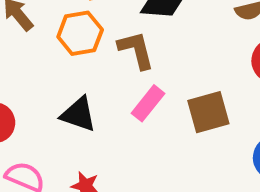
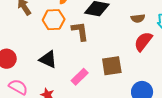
pink rectangle: (148, 103) -> (80, 77), moved

